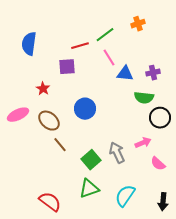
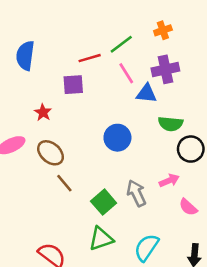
purple cross: (153, 73) -> (165, 69), moved, size x1.5
blue circle: (85, 109) -> (117, 138), moved

